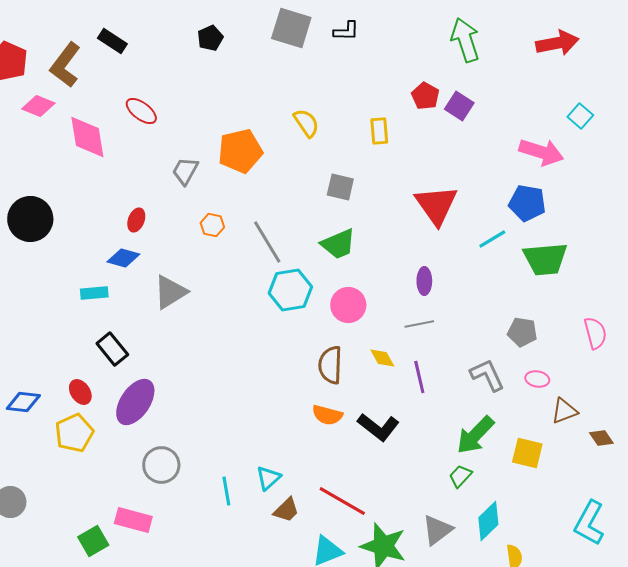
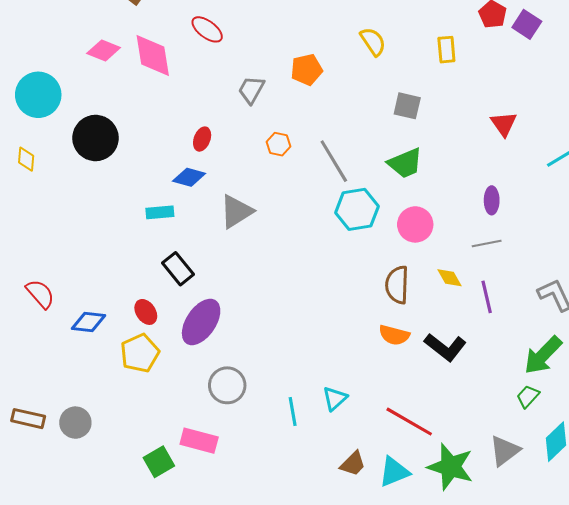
pink diamond: (38, 106) -> (104, 51), moved
orange pentagon: (240, 151) -> (307, 70), size x0.7
red triangle: (436, 205) -> (504, 124), size x0.6
brown trapezoid: (286, 510) -> (353, 464), moved

